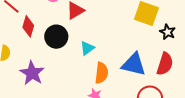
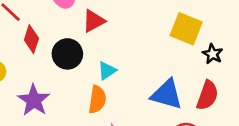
orange semicircle: (102, 73) -> (97, 99), moved

